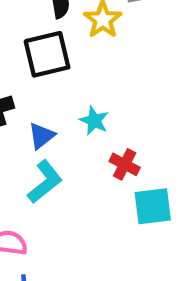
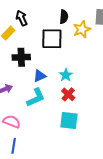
red cross: (125, 164) -> (68, 94), moved
cyan square: (153, 206) -> (69, 121), moved

